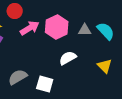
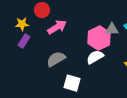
pink hexagon: (57, 27) -> (99, 38), moved
gray semicircle: (18, 77) -> (56, 59), moved

